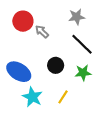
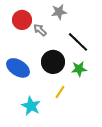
gray star: (77, 17) -> (59, 12), moved
black circle: (56, 65) -> (53, 62), size x1.5
cyan star: (32, 97) -> (31, 106), moved

